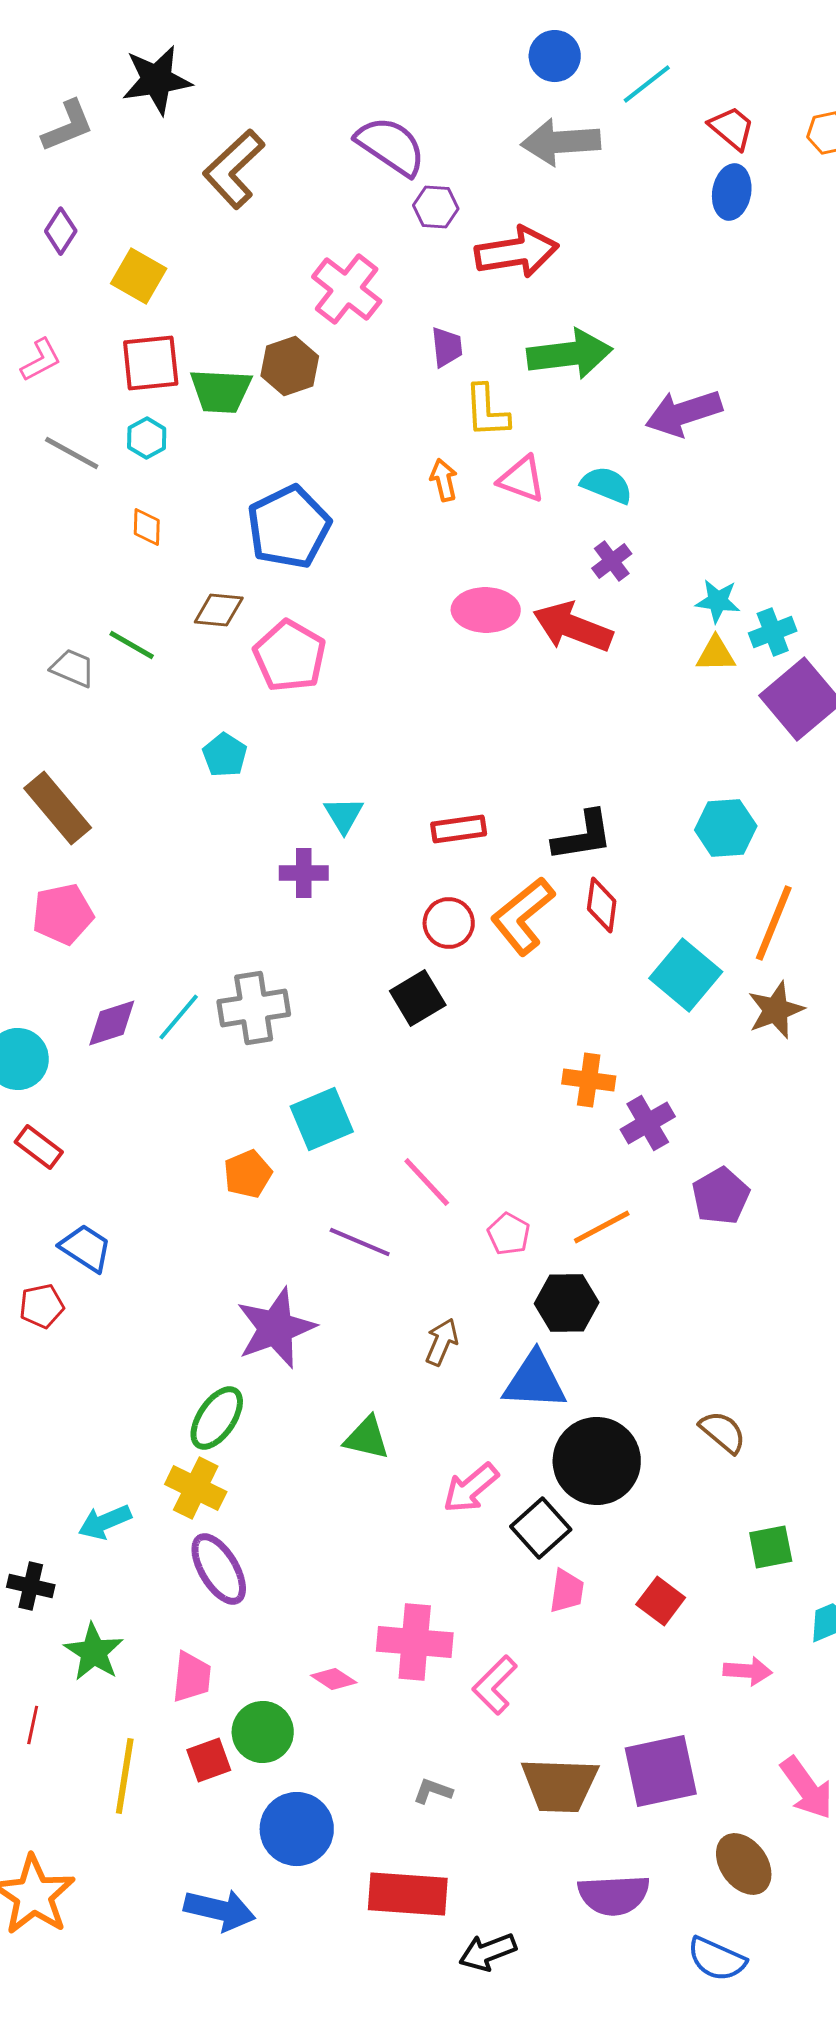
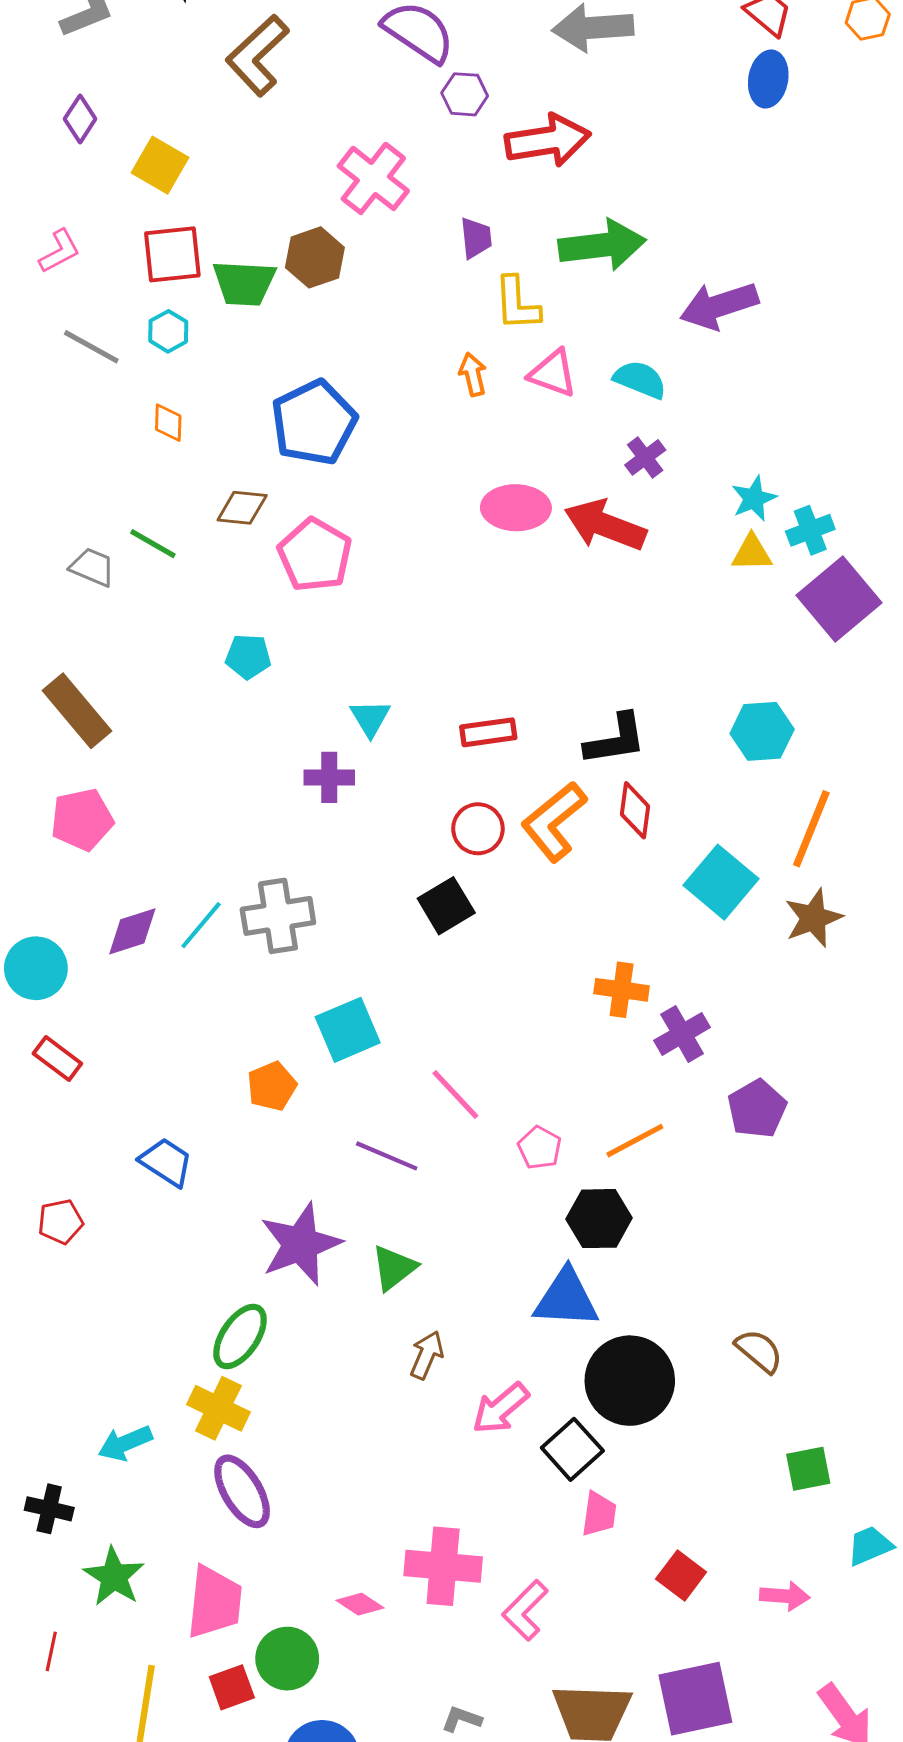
cyan star: (718, 601) -> (754, 498), turned -30
cyan pentagon: (225, 755) -> (248, 656), turned -30
blue trapezoid: (86, 1248) -> (166, 1162), moved
brown arrow: (442, 1342) -> (427, 1355), moved
green triangle: (367, 1438) -> (394, 1268), moved, turned -51
red square: (661, 1601) -> (681, 1575), moved
pink trapezoid: (192, 1677) -> (214, 1602), size x1.4

